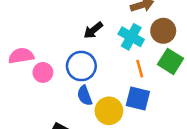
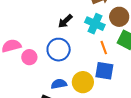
blue semicircle: (85, 96) -> (59, 84), moved, turned 105

